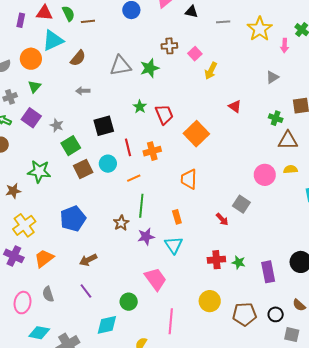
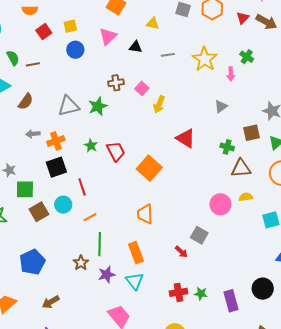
red triangle: (235, 106) -> (186, 138), size x1.5
green square: (71, 146) -> (25, 189), turned 36
orange cross: (152, 151) -> (56, 141), moved
orange rectangle: (177, 217) -> (136, 253), size x1.5

